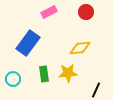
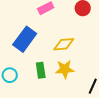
yellow diamond: (80, 48) -> (64, 44), moved

